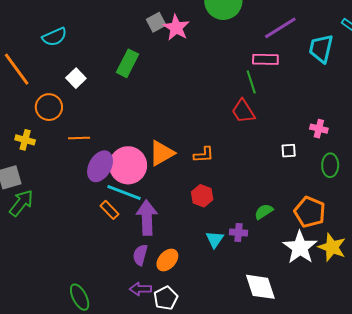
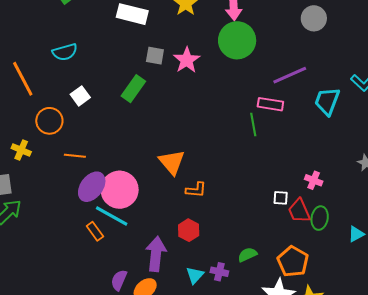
gray square: (156, 22) -> (155, 56), moved, turned 30
red trapezoid: (243, 111) -> (299, 211), moved
orange triangle: (162, 153) -> (172, 162), moved, turned -48
purple arrow: (147, 218) -> (156, 254), moved

